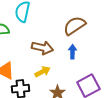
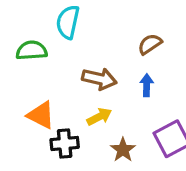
brown semicircle: (74, 26) -> (150, 44), size x0.7

